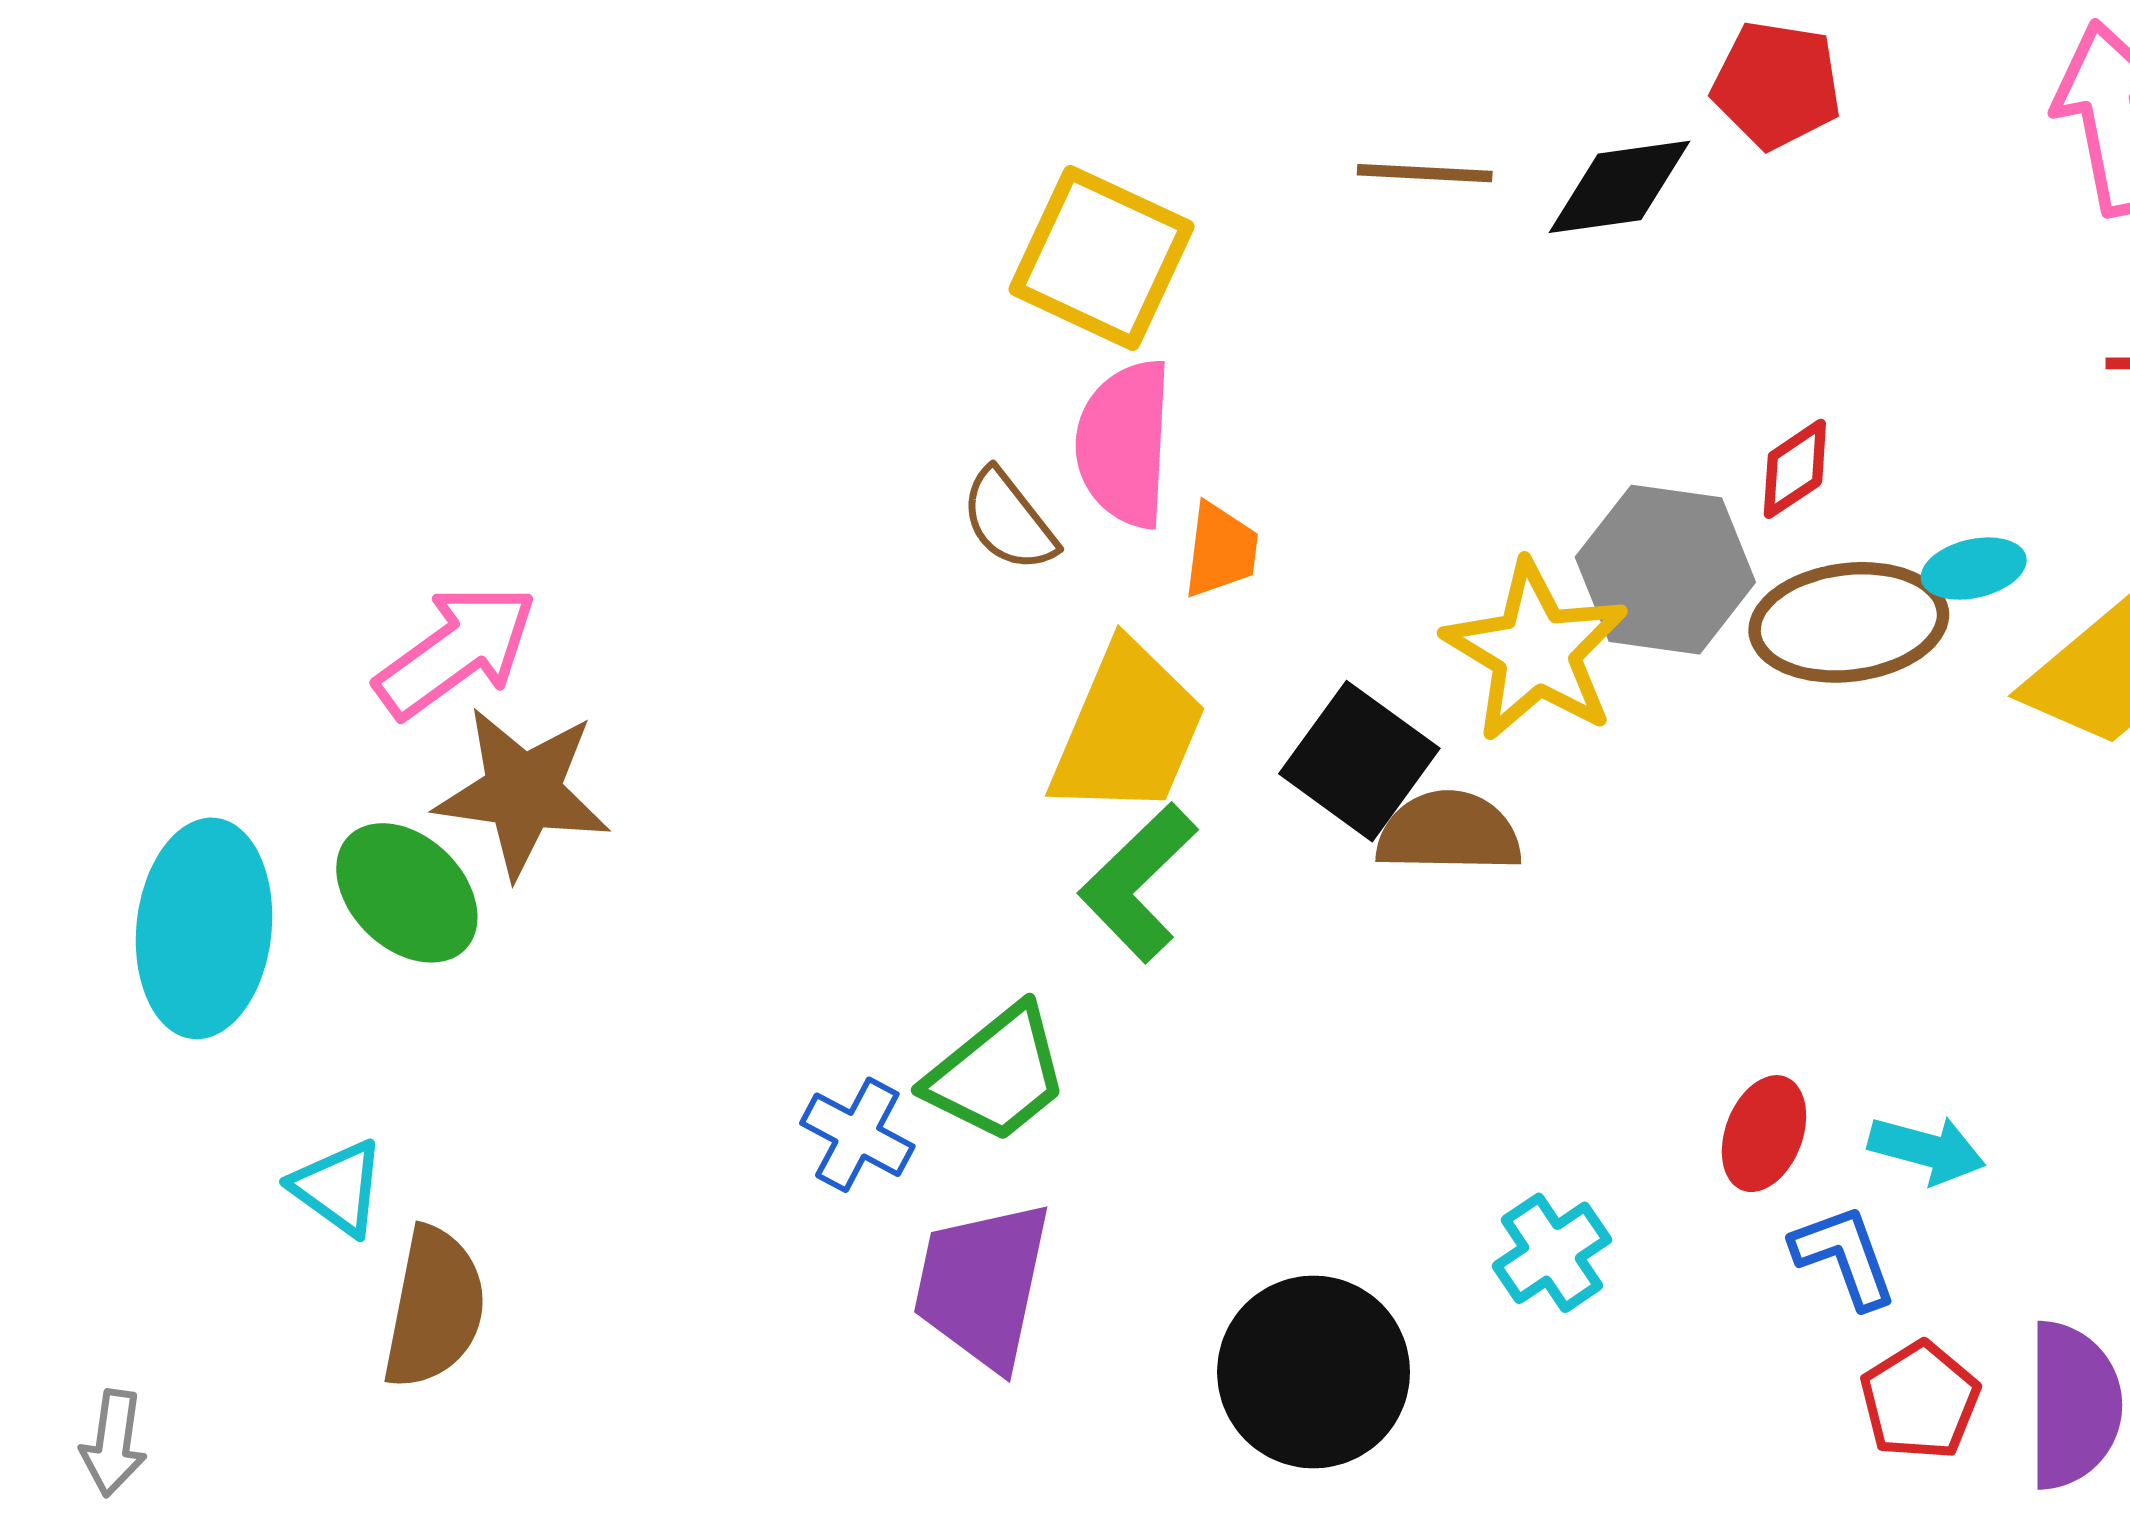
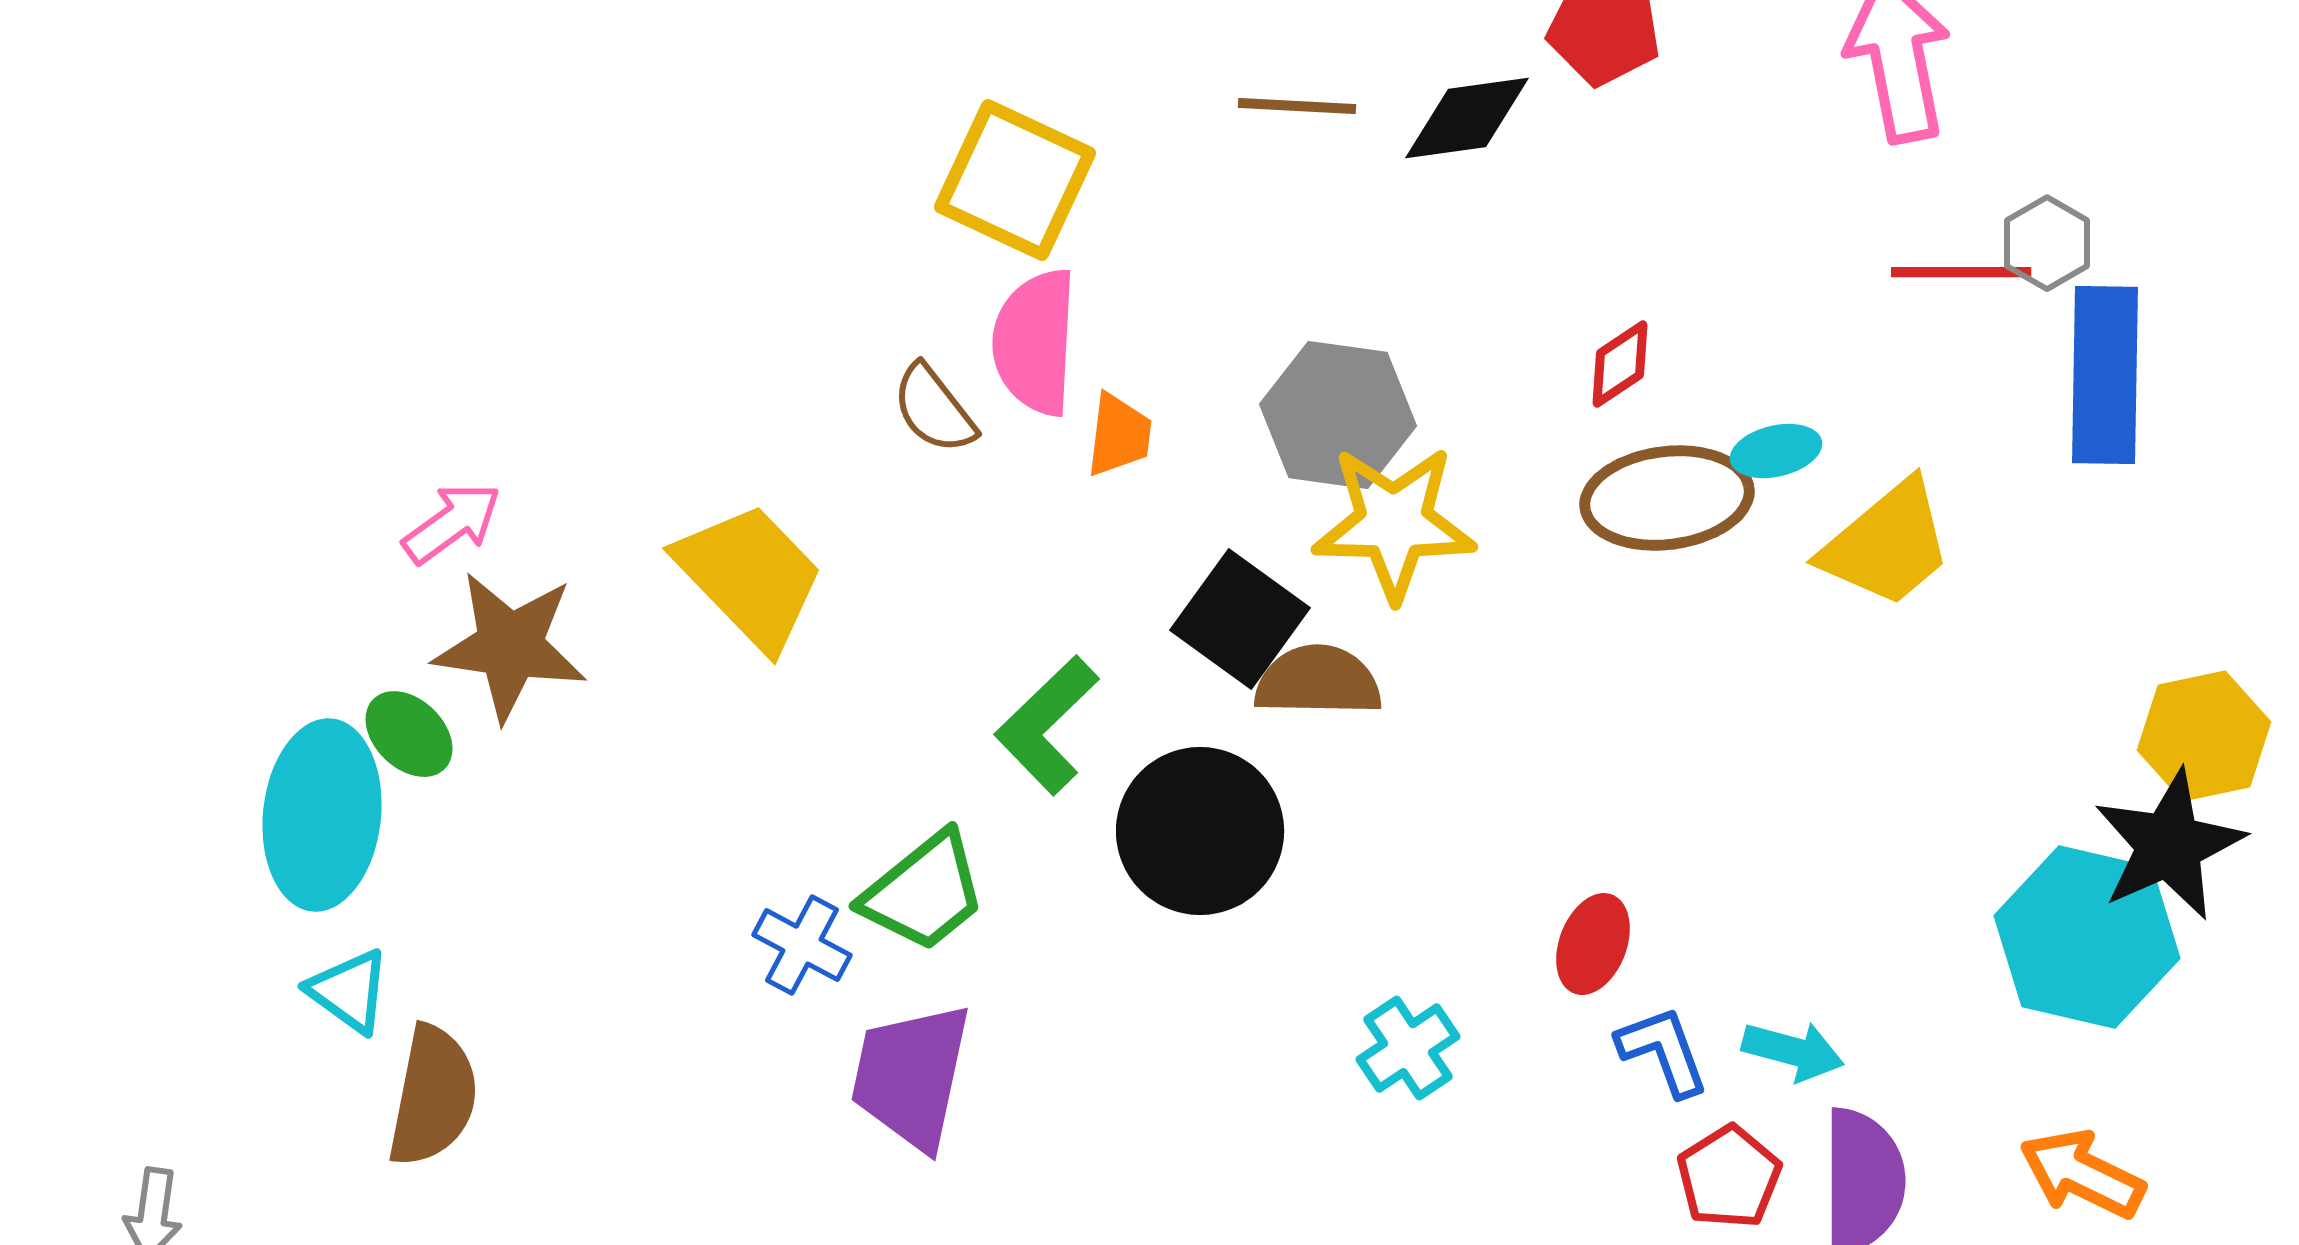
gray hexagon: (1665, 570) -> (1338, 415), moved
pink arrow: (456, 651) -> (452, 523), size x0.7
yellow star: (1536, 651) -> (1394, 523), turned -30
yellow trapezoid: (1128, 730) -> (750, 576), moved, turned -67
green ellipse: (407, 893) -> (409, 734), size x0.7
cyan ellipse: (204, 928) -> (322, 815), moved
cyan arrow: (1927, 1150) -> (1793, 1051), moved
black circle: (1314, 1372) -> (1200, 831), moved

